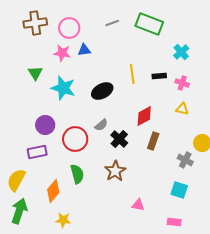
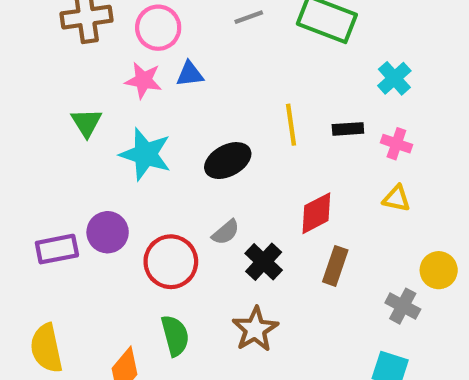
purple rectangle: (37, 152) -> (57, 249), moved
yellow semicircle: (16, 180) -> (46, 348), turned -40

